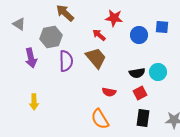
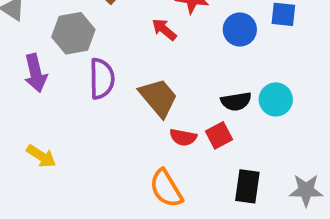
brown trapezoid: (96, 58) -> (158, 98), moved
red square: (140, 93) -> (219, 135), moved
yellow arrow: (34, 102) -> (41, 156), turned -56

